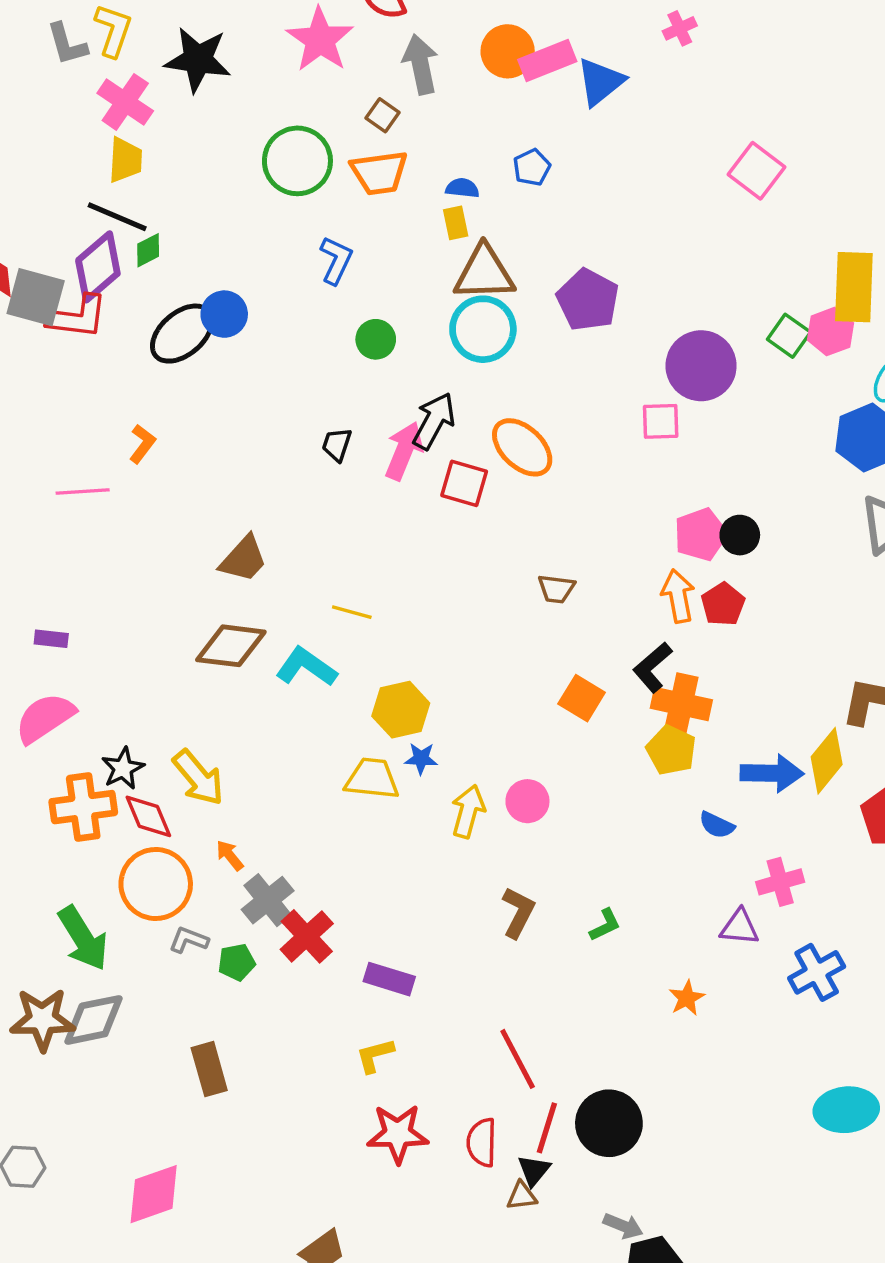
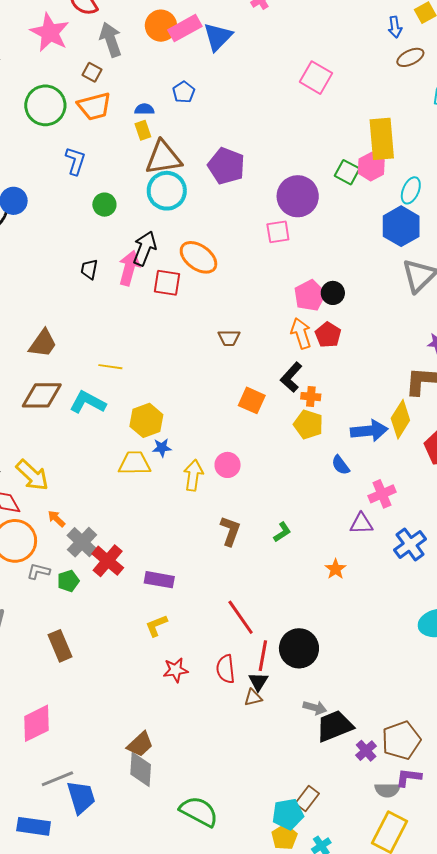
orange cross: (681, 704) -> (311, 397), size x0.6
blue semicircle: (717, 825) -> (341, 465), turned 35
red star: (398, 1134) -> (176, 670), size x0.7

